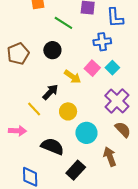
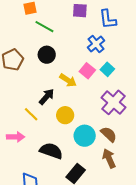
green line: (63, 23) -> (44, 27), moved
blue cross: (102, 42) -> (96, 44), turned -30
brown semicircle: (123, 130) -> (109, 134), moved

